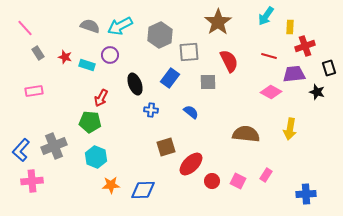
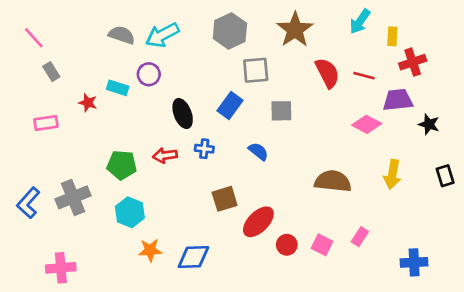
gray hexagon: (160, 35) -> (230, 31), moved
red star: (65, 57) -> (88, 103), moved
red semicircle: (229, 61) -> (327, 73), moved
black rectangle: (329, 68) -> (445, 176), moved
red arrow: (101, 98) -> (165, 155), moved, turned 54
pink cross: (32, 181) -> (61, 268), moved

